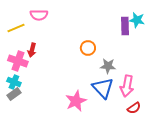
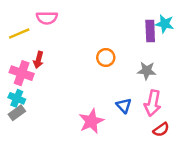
gray star: (108, 66) -> (147, 71), moved
blue triangle: (103, 88) -> (124, 106), size x0.6

